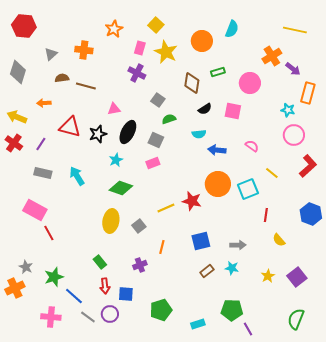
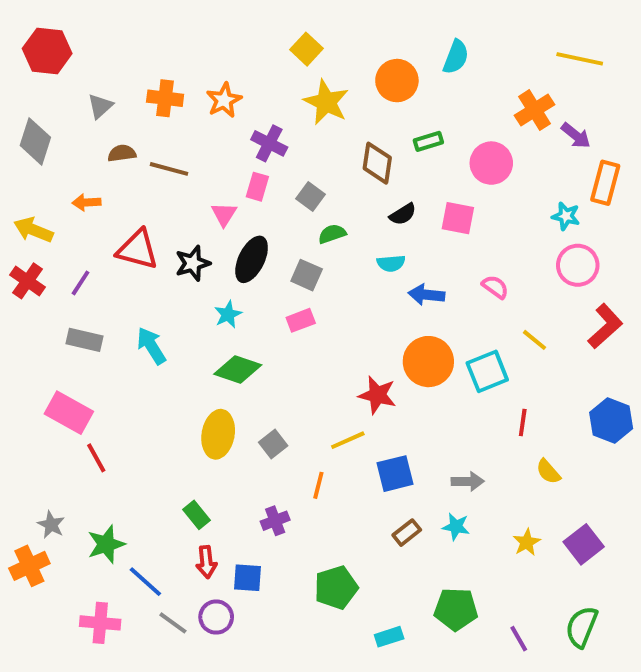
orange star: (114, 29) -> (224, 100), moved
pink rectangle: (140, 48) -> (257, 187), moved
pink triangle: (114, 109) -> (224, 214), turned -48
yellow line: (166, 208) -> (348, 440), moved
green pentagon: (161, 310) -> (336, 588), moved
purple line: (248, 329) -> (519, 639), moved

